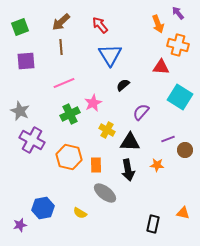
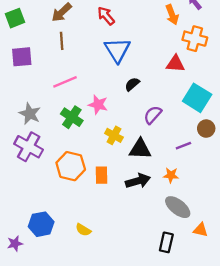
pink star: (93, 103) -> (98, 105), turned -30
gray star: (20, 111) -> (30, 114), moved
green cross: (70, 114) -> (72, 117), turned -30
brown circle: (185, 150) -> (206, 129), moved
black arrow: (128, 170) -> (138, 181), turned -95
gray ellipse: (105, 193) -> (178, 207), moved

